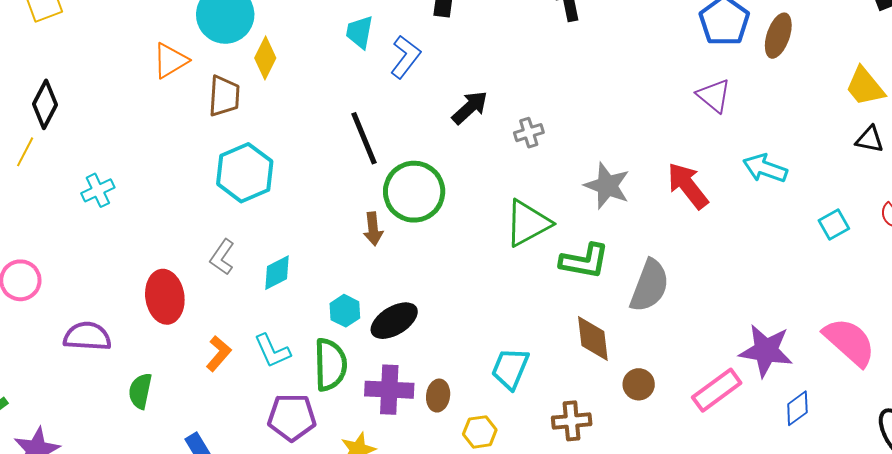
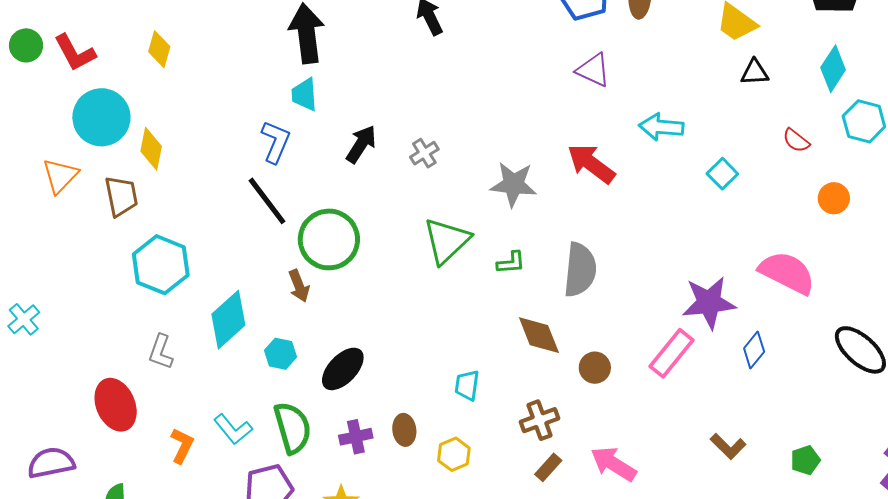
cyan trapezoid: (359, 32) -> (304, 95), moved
blue L-shape: (405, 57) -> (276, 142), moved
cyan square: (834, 224) -> (722, 174), moved
green L-shape: (584, 261) -> (511, 263), size x0.6
cyan diamond: (277, 273) -> (228, 320), moved, size x1.5
cyan hexagon: (345, 311) -> (281, 354), moved
cyan trapezoid: (510, 368) -> (467, 385), size x0.7
purple cross: (389, 390) -> (356, 437), size x0.7

